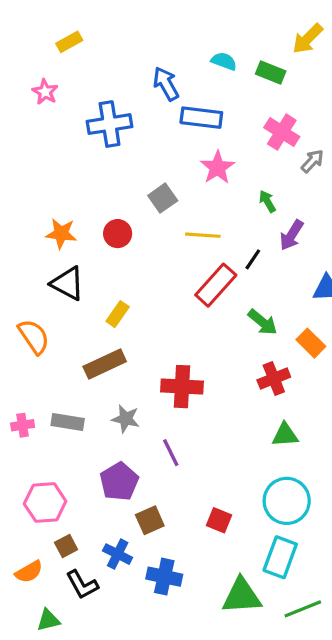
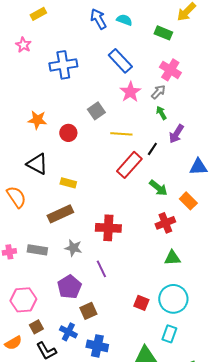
cyan semicircle: (224, 61) -> (124, 20), moved
blue arrow: (166, 84) -> (98, 19), moved
blue rectangle: (201, 118) -> (120, 61), turned 40
gray arrow: (312, 161) -> (158, 92), moved
orange star: (61, 234) -> (37, 120), moved
yellow rectangle: (118, 314) -> (68, 183), turned 70
red square: (219, 520) -> (141, 303), moved
cyan rectangle: (280, 557) -> (169, 334), size x0.7

